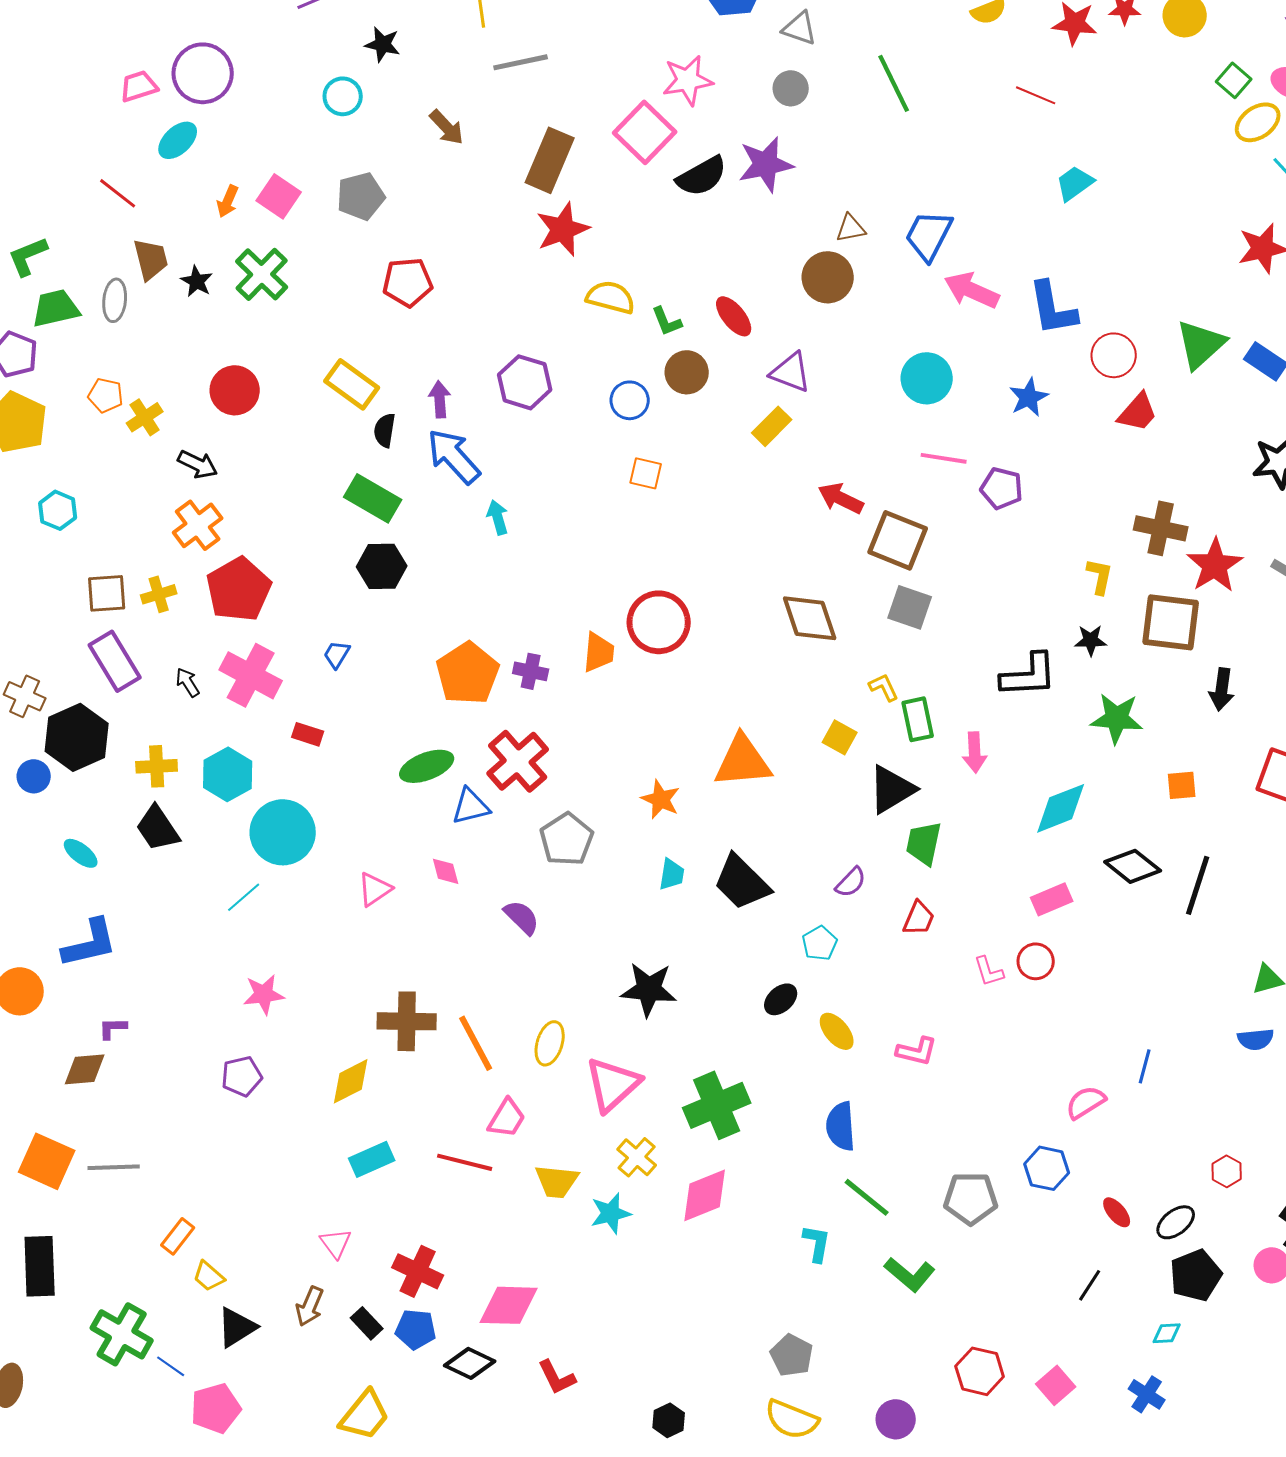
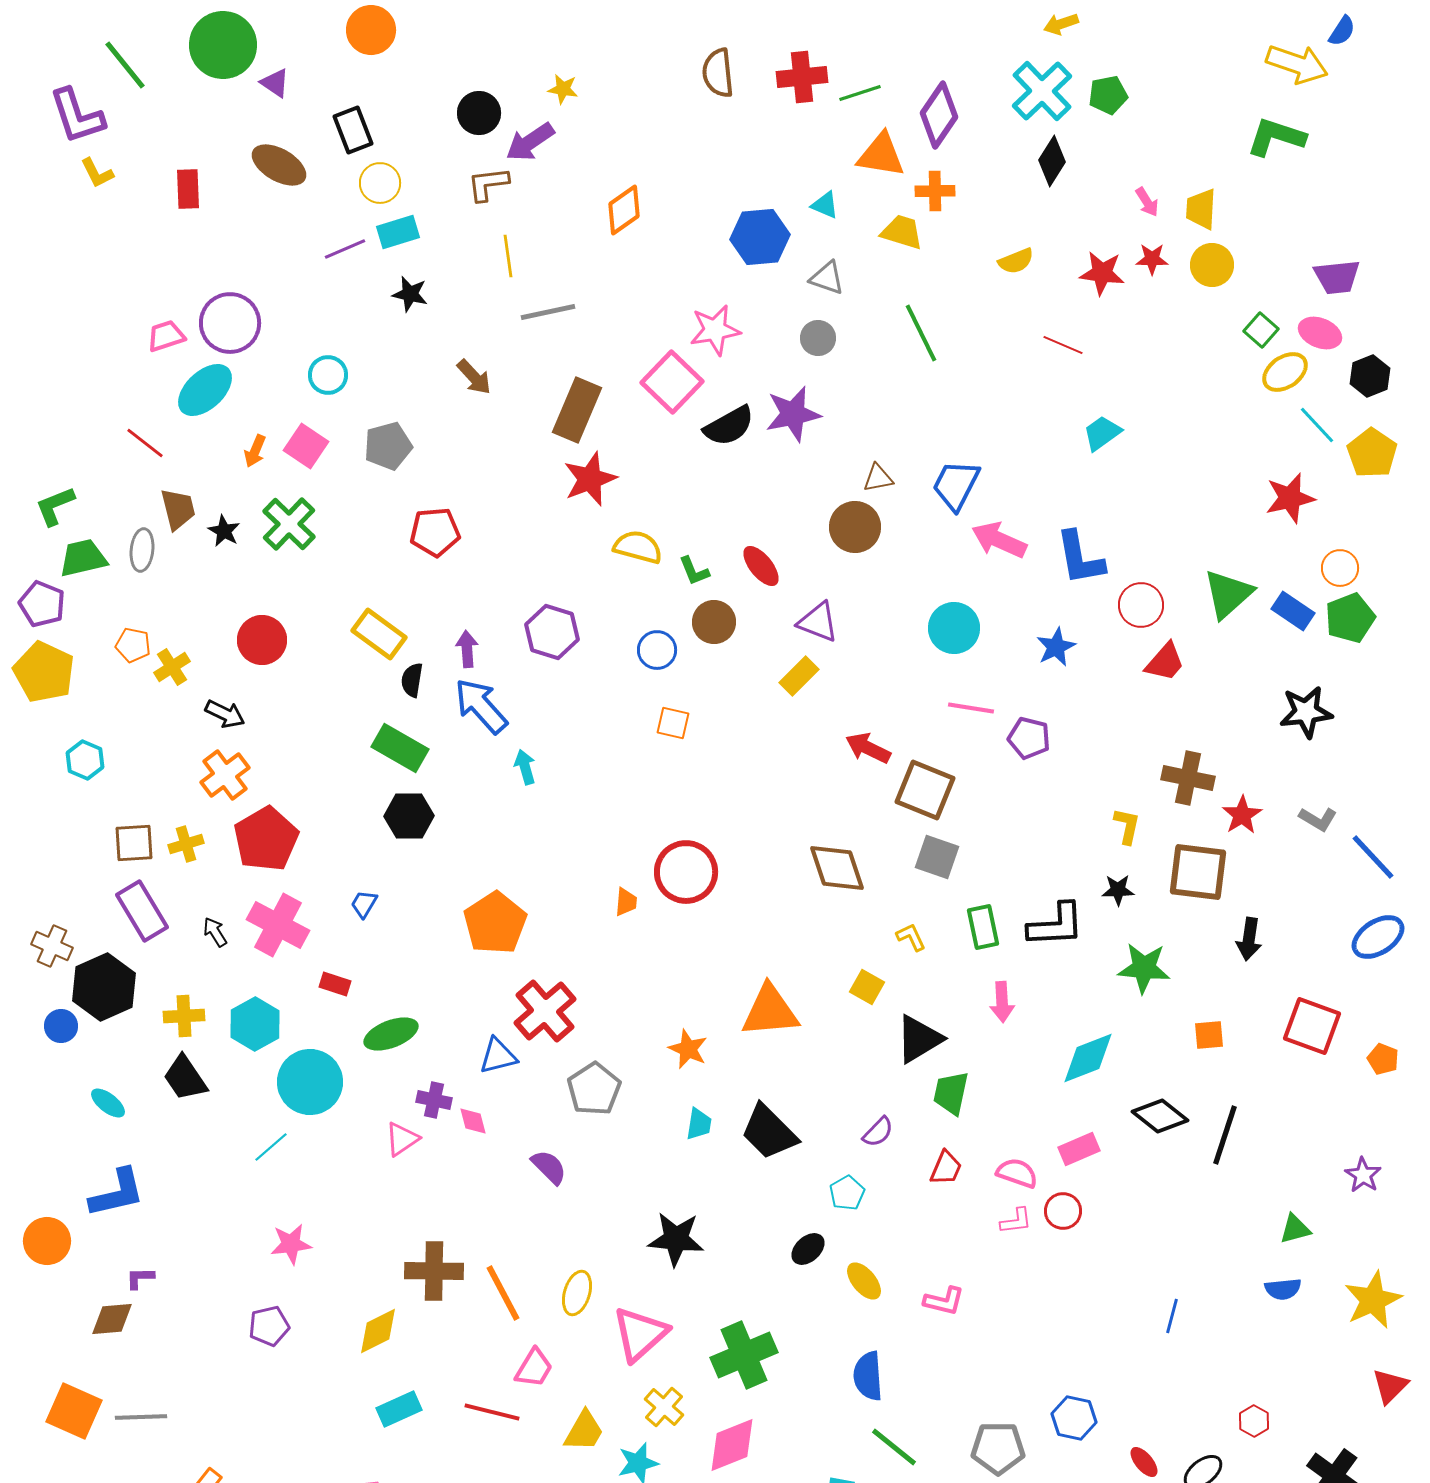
cyan circle: (343, 96) -> (328, 375), moved
cyan ellipse: (178, 140) -> (205, 390), size x1.4
red star: (1215, 565) -> (1242, 815), size x0.7
orange trapezoid: (599, 652) -> (626, 902), size x0.7
purple cross: (531, 671) -> (434, 1100), moved
green rectangle: (918, 719) -> (983, 927), moved
green ellipse: (427, 766) -> (391, 1034), moved
pink L-shape: (989, 971) -> (1016, 1221), turned -80
pink semicircle: (1086, 1102) -> (1017, 1173), moved, turned 51
yellow trapezoid: (557, 1181) -> (584, 1431), turned -66

